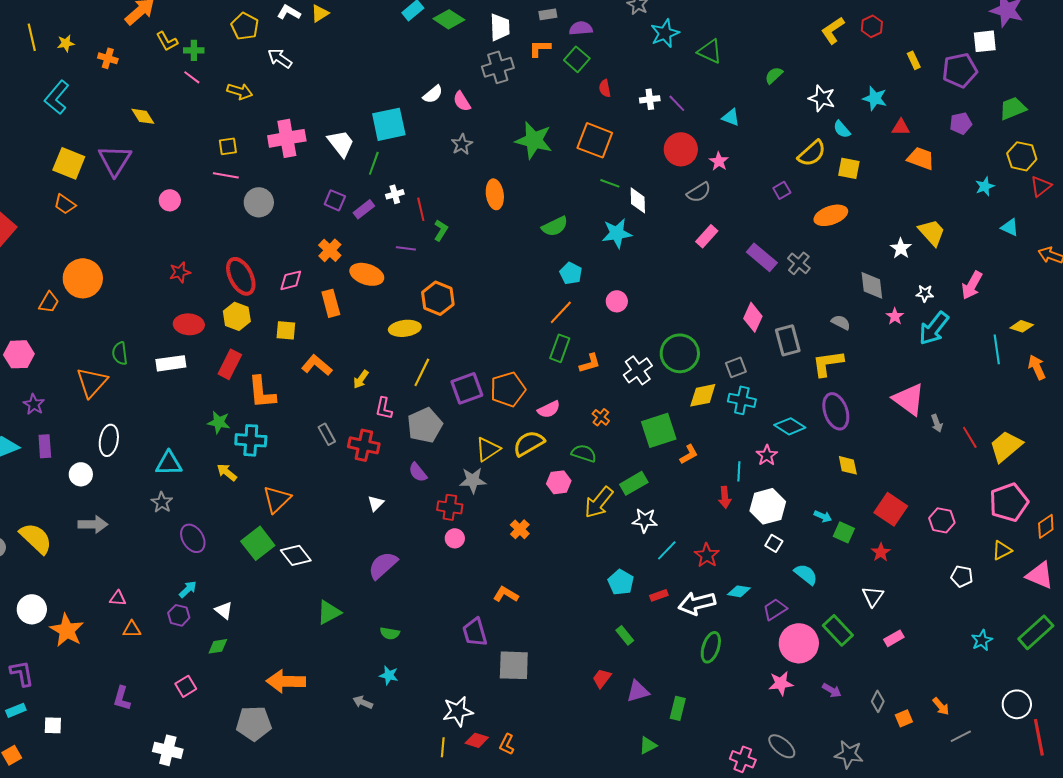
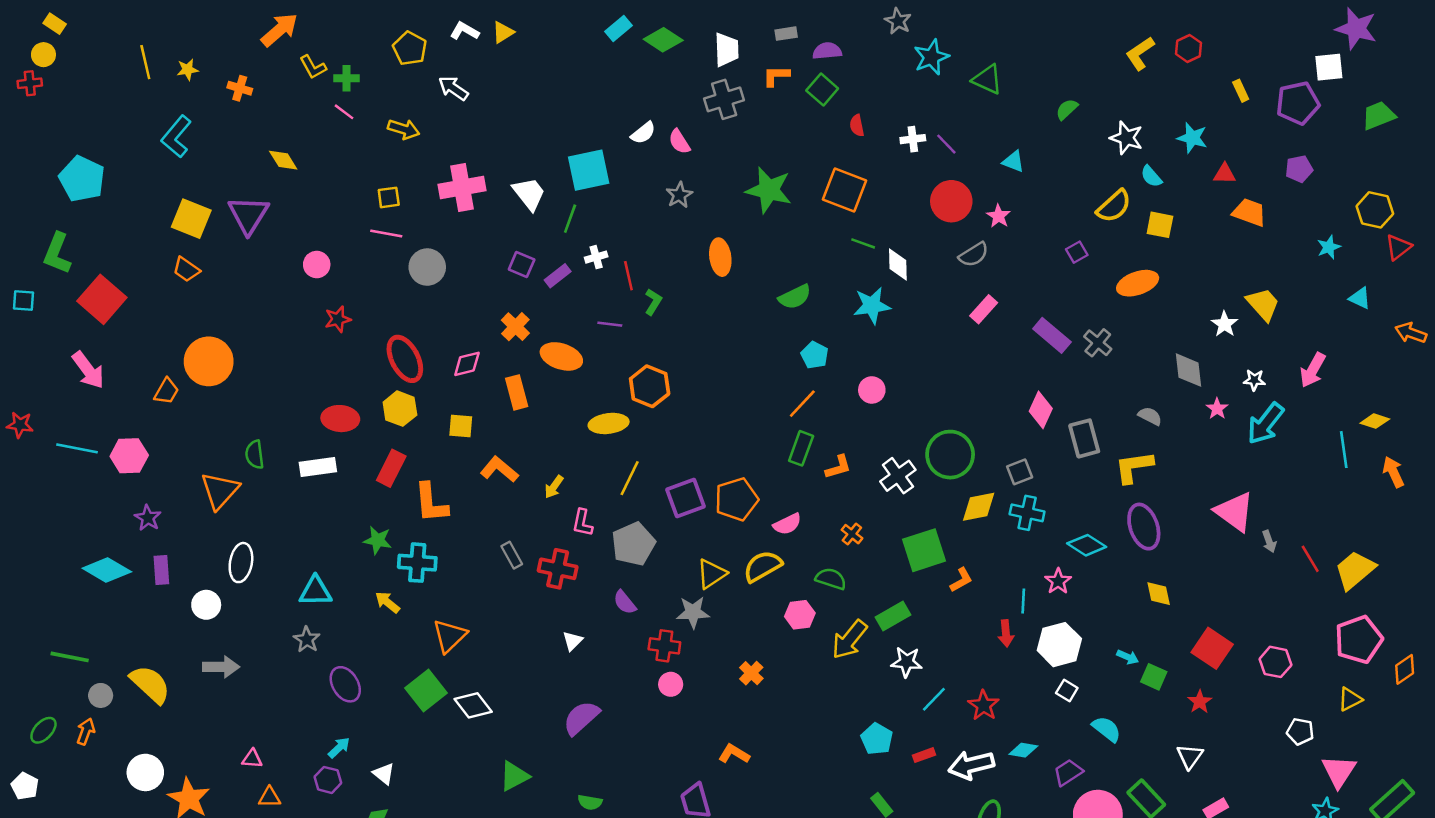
green trapezoid: (1013, 108) -> (1379, 116), moved
red star: (180, 272) -> (338, 319), moved
pink triangle: (1040, 575) -> (1339, 771), moved, turned 40

